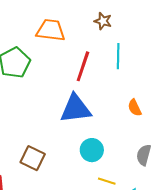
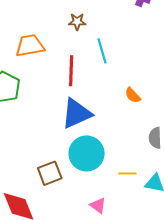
cyan circle: (92, 150) -> (87, 153), moved, size x1.5
brown square: (33, 158) -> (50, 173), turned -30

